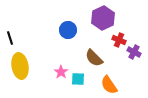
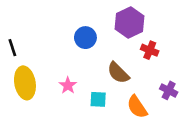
purple cross: (134, 52) -> (169, 90), moved
pink star: (61, 72) -> (68, 85), moved

